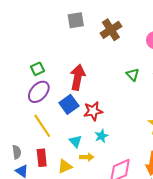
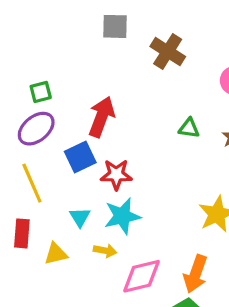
brown cross: (111, 30) -> (168, 51), turned -35
green triangle: (133, 74) -> (189, 128), turned -48
cyan star: (101, 136) -> (122, 216), size x1.6
yellow arrow: (87, 157) -> (105, 251), moved

